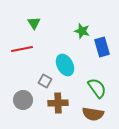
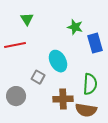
green semicircle: (97, 88) -> (90, 84), turned 40
brown cross: (58, 103) -> (63, 99), moved

